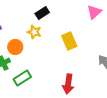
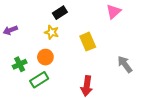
orange circle: (15, 47) -> (45, 57), moved

